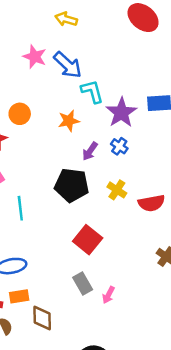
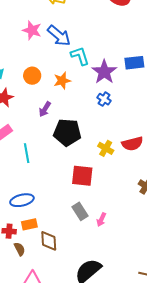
orange circle: (20, 114) -> (32, 76), moved
purple arrow: (90, 151) -> (45, 109), moved
yellow cross: (117, 190) -> (106, 148), moved
red square: (88, 240) -> (82, 176), turned -30

